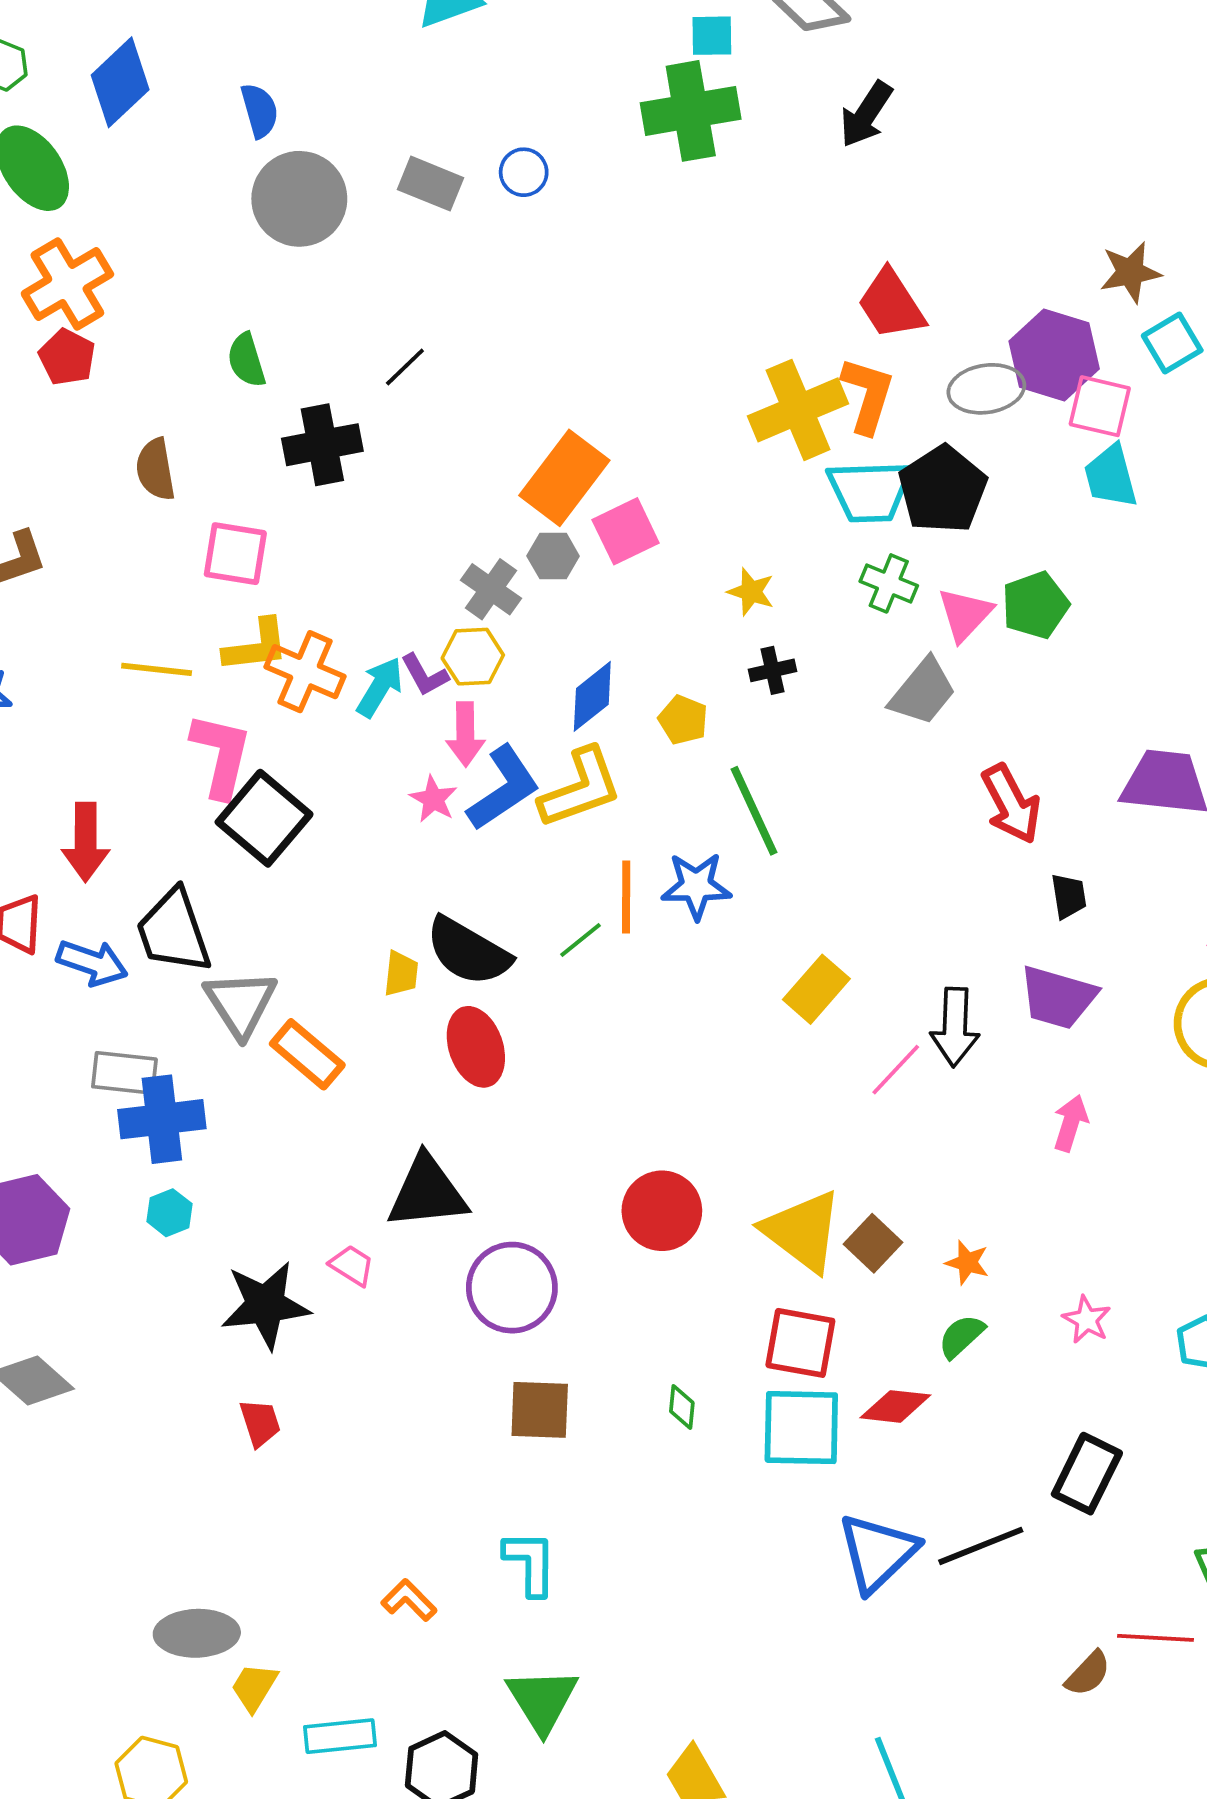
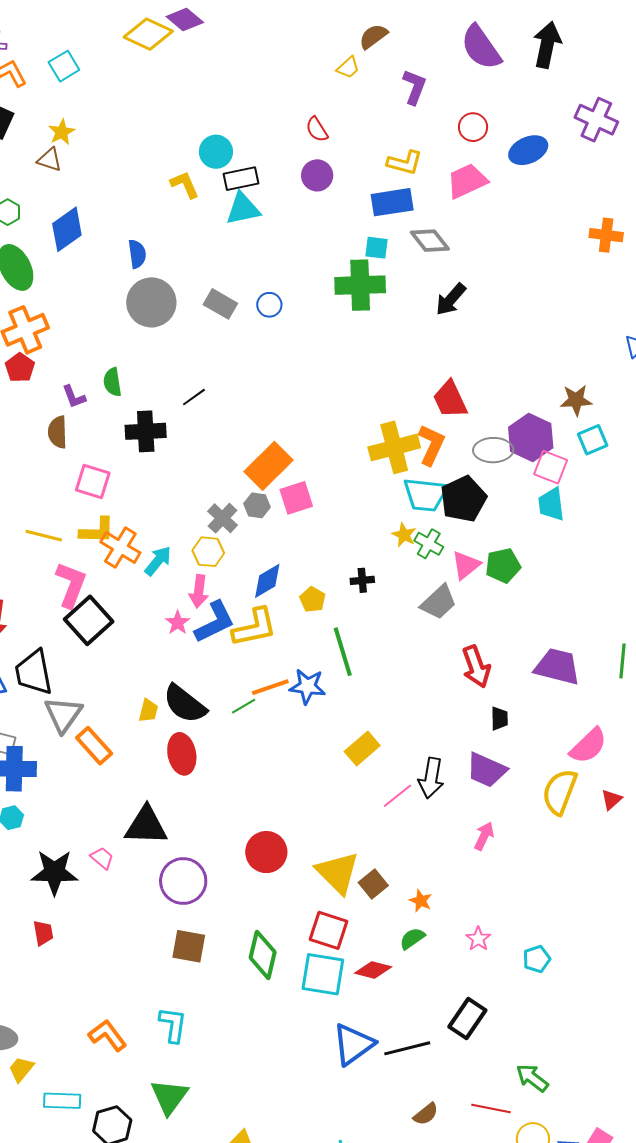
yellow star: (751, 592) -> (404, 535), moved
purple L-shape: (425, 675) -> (74, 397), moved
orange line: (626, 897) -> (270, 687), turned 63
green diamond: (682, 1407) -> (263, 955), size x2.0
orange L-shape: (409, 1600) -> (107, 1035), size x1.4
brown semicircle: (1088, 1674) -> (426, 1114), moved

